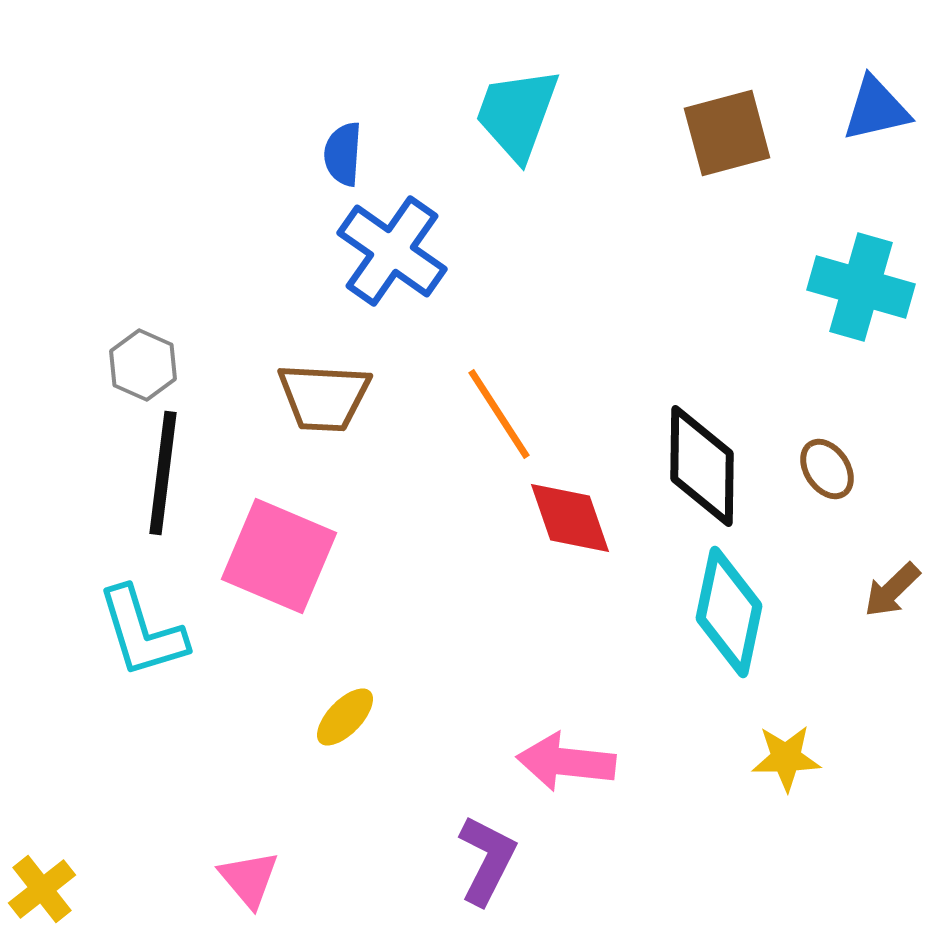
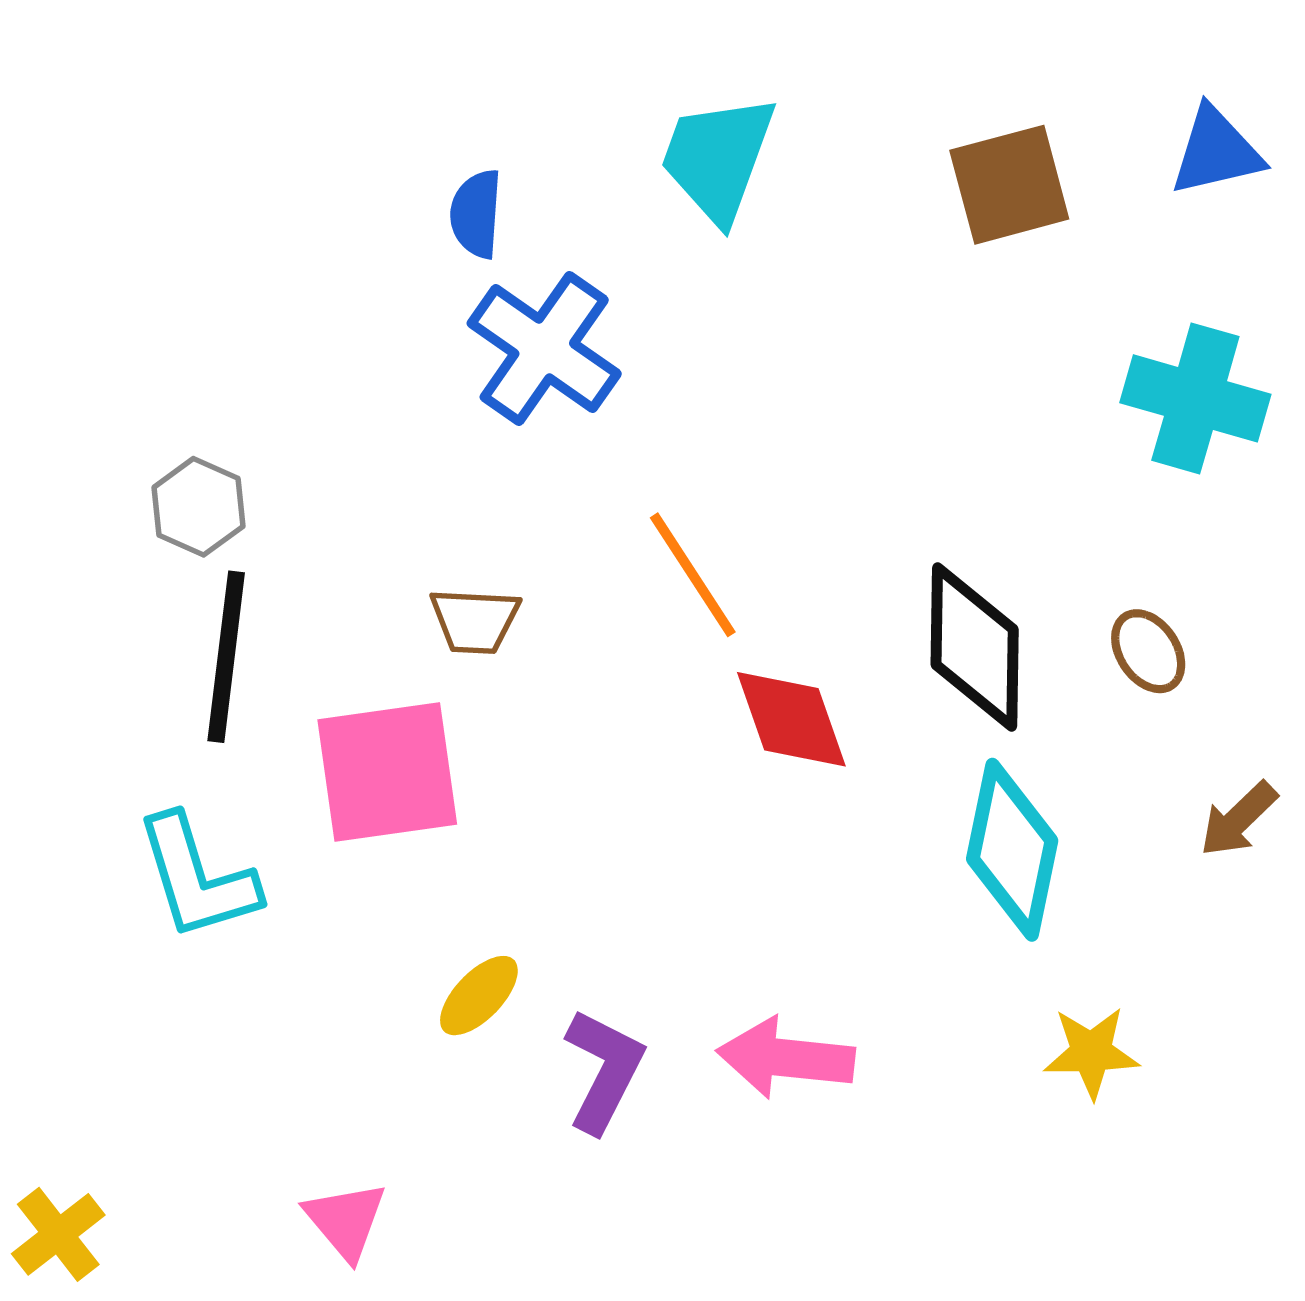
brown trapezoid: (324, 397) -> (475, 621), moved, size x0.7
pink square: (279, 556) -> (387, 772), turned -31
purple L-shape: (487, 860) -> (604, 1071), moved

